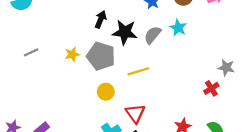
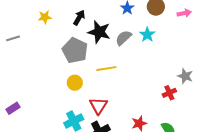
yellow star: (72, 54) -> (45, 17), moved

